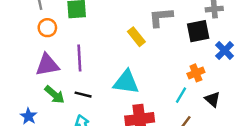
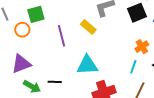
orange circle: (47, 28) -> (22, 30), moved
purple line: (79, 58) -> (61, 36), moved

